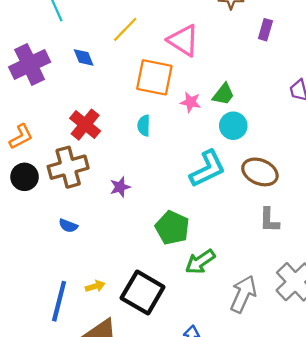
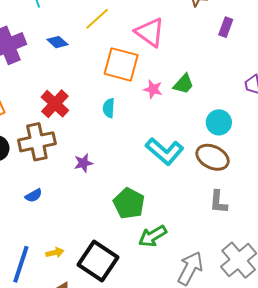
blue diamond: (84, 57) -> (57, 42), turned -30
cyan circle: (233, 126) -> (219, 122), moved
cyan L-shape: (207, 169) -> (165, 151), turned 63
blue semicircle: (68, 226) -> (34, 196), turned -54

